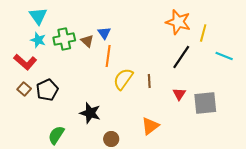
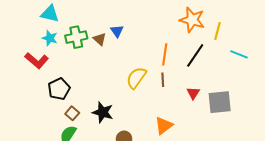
cyan triangle: (38, 16) -> (50, 14), turned -42
orange line: (108, 56) -> (165, 54), moved
brown square: (24, 89) -> (72, 113), moved

